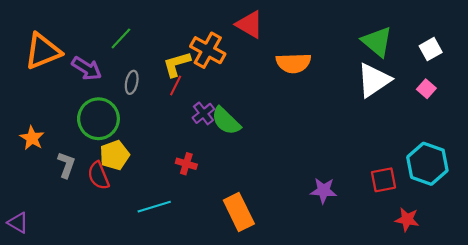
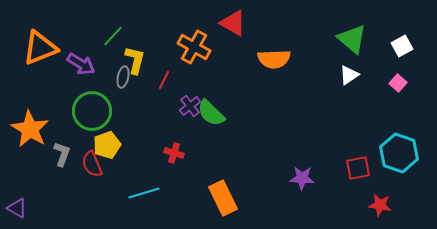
yellow L-shape: (177, 64) -> (135, 60), moved, turned 120
white triangle: (374, 80) -> (349, 75), size x0.6
orange star: (32, 138) -> (30, 129), size x1.6

